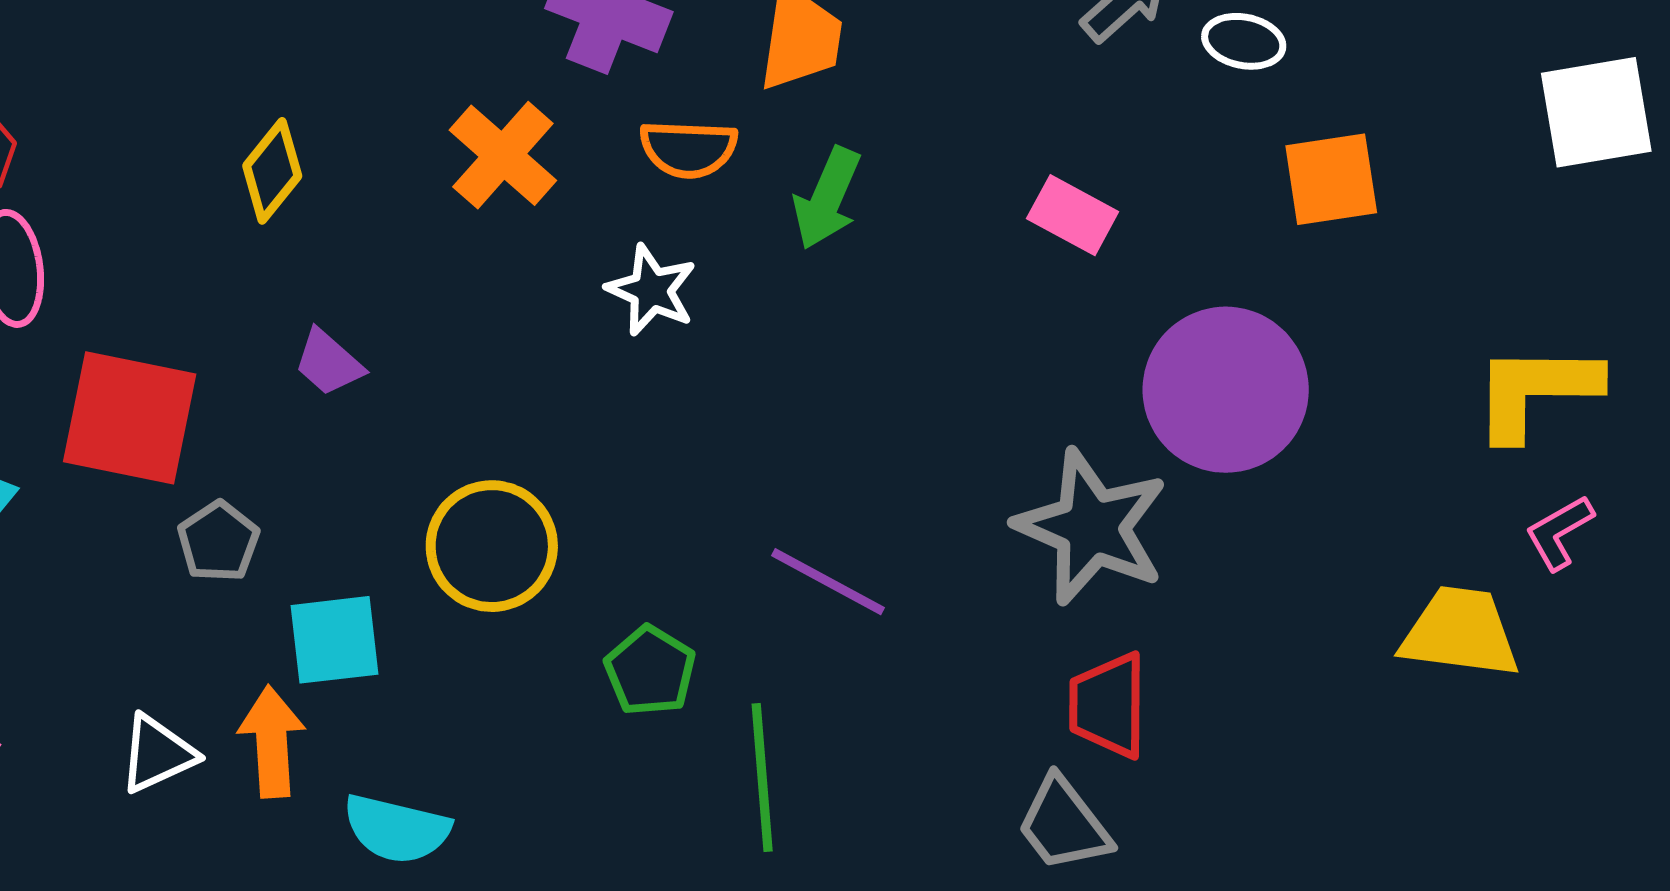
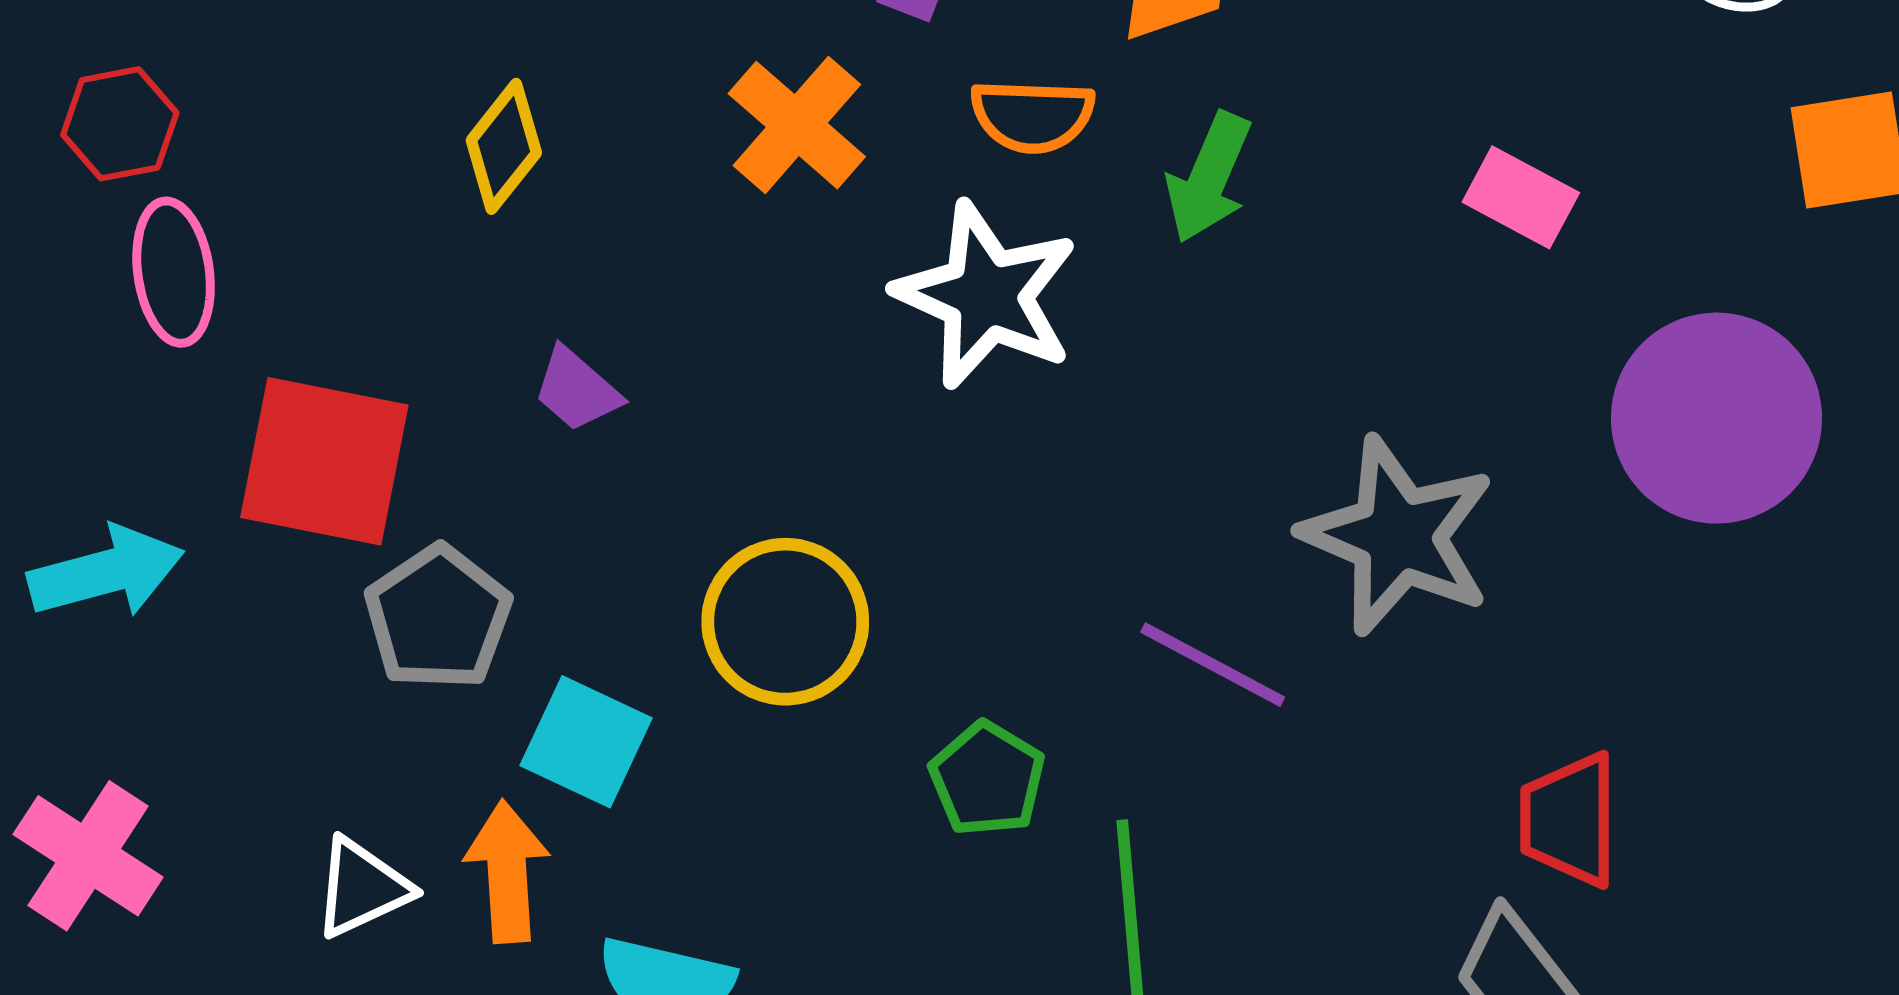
white star: (651, 290) -> (986, 295), size x1.6
gray star: (1092, 527) -> (1398, 536), moved
gray pentagon: (218, 541) -> (438, 618), size x1.4
cyan square: (334, 640) -> (586, 742), turned 32

